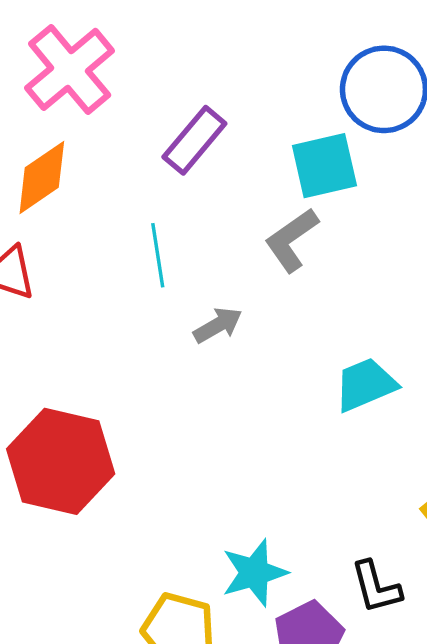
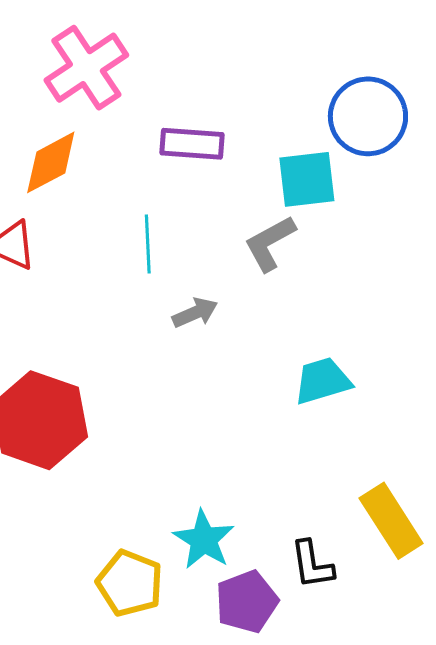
purple rectangle: (194, 140) -> (192, 144), turned 48
cyan star: (254, 573) -> (204, 540), turned -30

